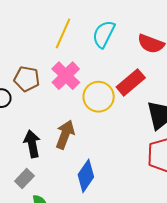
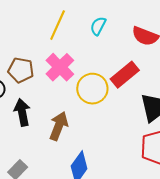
cyan semicircle: (104, 34) -> (98, 26), size x0.7
black arrow: (32, 144) -> (22, 112), moved

